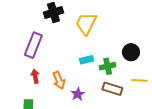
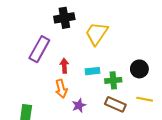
red arrow: (35, 76) -> (64, 66), moved

